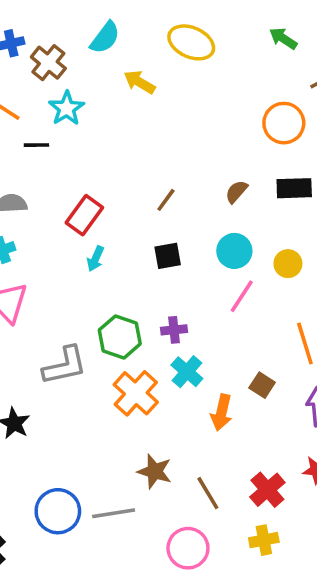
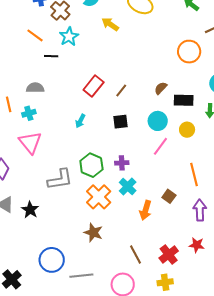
black rectangle: (294, 188) -> (184, 100), moved
red rectangle: (84, 215) -> (94, 86), moved
brown star: (155, 471) -> (93, 233), moved
gray line: (114, 513) -> (81, 276), moved

